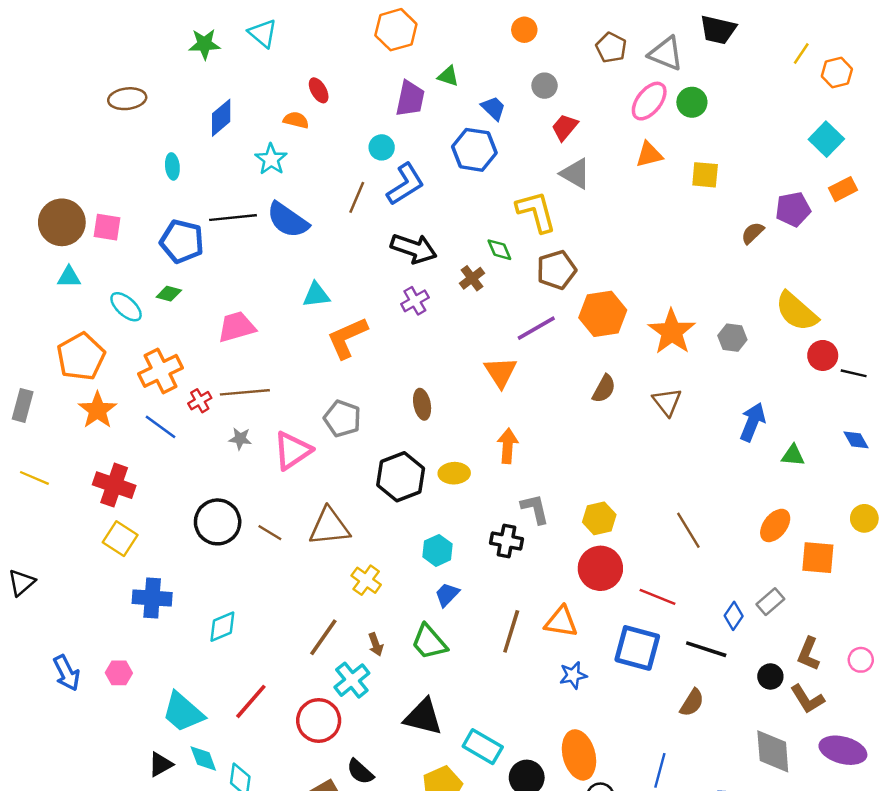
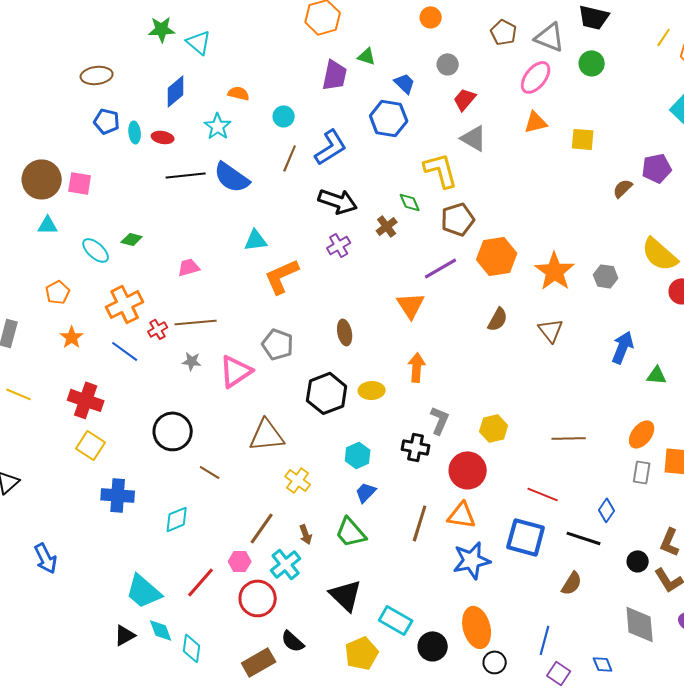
cyan triangle: (263, 33) -> (199, 42), moved
red ellipse: (319, 90) -> (163, 137), moved, turned -50
green circle: (692, 102) -> (592, 63), moved
cyan circle: (382, 147) -> (284, 116), moved
blue pentagon: (182, 241) -> (107, 121), moved, size x0.7
pink trapezoid: (237, 327) -> (189, 267), size x0.7
orange pentagon: (81, 357) -> (58, 292), size x0.6
orange star: (97, 410) -> (72, 337), size x0.7
gray L-shape: (535, 509) -> (440, 420), turned 36
brown line: (688, 530) -> (569, 438), turned -60
brown line: (270, 533) -> (210, 472), moved
red circle: (600, 568) -> (468, 470), moved
gray rectangle: (770, 602) -> (642, 472), moved, turned -40
pink hexagon: (119, 673) -> (240, 561), moved
blue star: (573, 675) -> (472, 560), size x1.6
black triangle: (423, 717) -> (346, 595), turned 30

